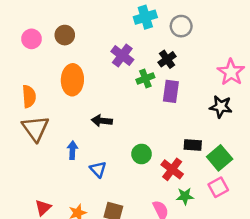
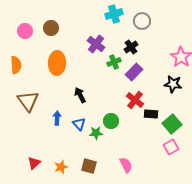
purple rectangle: (171, 91) -> (134, 72), turned 36
orange semicircle: (29, 96) -> (16, 65), moved
black arrow: (102, 121) -> (80, 95), turned 56
blue triangle: (98, 169) -> (79, 124), moved
red cross: (172, 169) -> (135, 100), moved
green star: (185, 196) -> (96, 133), moved

